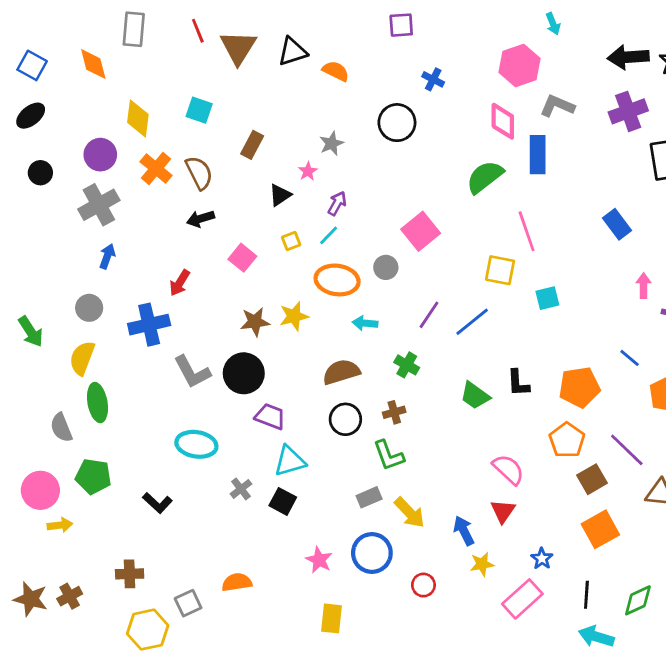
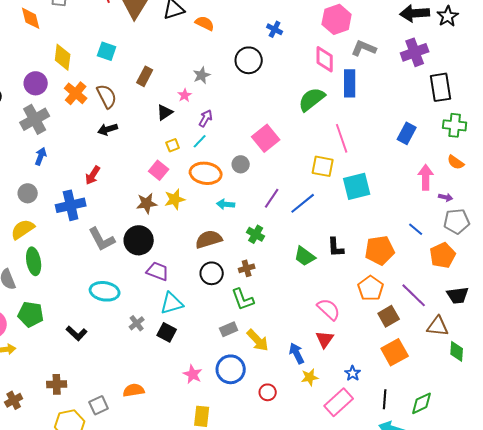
blue rectangle: (617, 224) -> (407, 133), turned 65
pink square: (242, 258) -> (159, 170), moved
pink arrow: (644, 286) -> (426, 177), size x1.4
cyan square: (547, 298) -> (357, 186), size x1.6
yellow semicircle: (82, 358) -> (23, 229), turned 35

